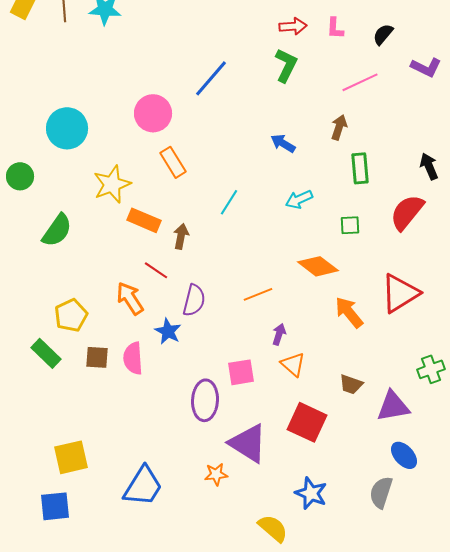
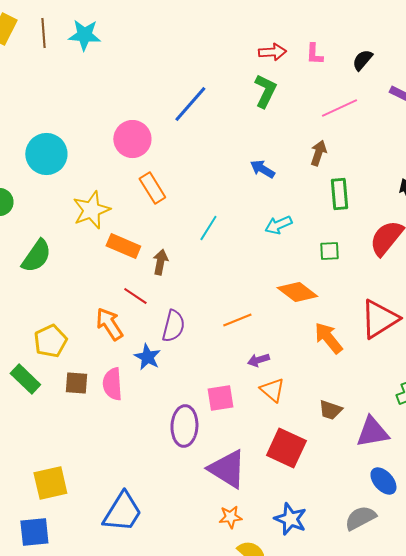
purple arrow: (279, 334) -> (258, 360), turned -125
orange star: (216, 474) -> (230, 517), moved
gray semicircle: (381, 492) -> (360, 518), turned 44

